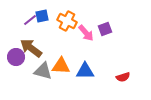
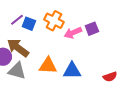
blue square: (42, 16) -> (29, 24), moved, turned 32
pink arrow: (86, 33) -> (73, 33), turned 108
gray triangle: (43, 71) -> (17, 71), moved

